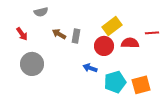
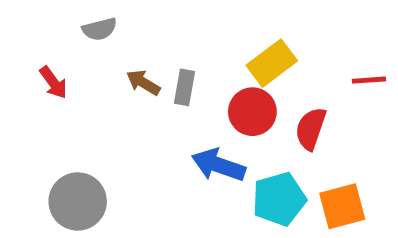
red semicircle: (130, 43) -> (311, 129), moved, turned -72
gray circle: (32, 64) -> (78, 201), moved
blue arrow: (90, 68) -> (218, 165), size x1.5

